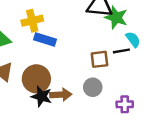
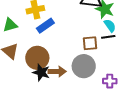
cyan semicircle: (133, 39) -> (110, 26), moved
blue rectangle: (45, 40) -> (45, 26), turned -54
gray circle: (93, 87) -> (84, 66), size x1.5

